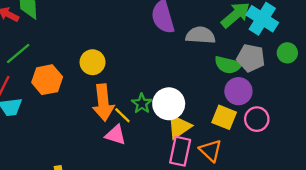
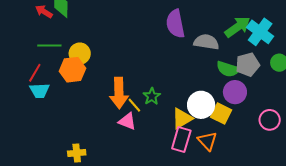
green line: (18, 54) -> (49, 46), turned 35
gray pentagon: (251, 58) -> (248, 65), turned -30
yellow circle: (93, 62) -> (80, 54), moved
white circle: (169, 104) -> (201, 105), moved
pink circle: (257, 119) -> (270, 120), moved

